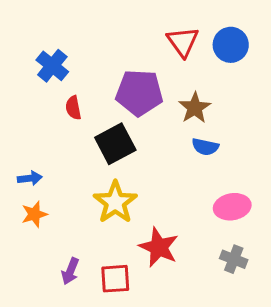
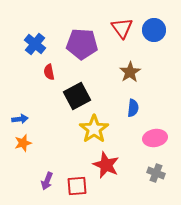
purple pentagon: (139, 93) -> (82, 44), moved
blue semicircle: (205, 147) -> (133, 108), moved, turned -96
yellow star: (115, 202) -> (94, 129), moved

